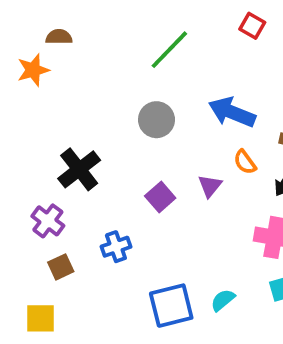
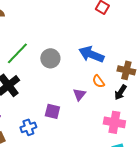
green line: (169, 50) -> (17, 53), moved
purple square: (160, 197) -> (52, 111), moved, turned -35

